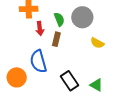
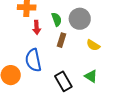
brown rectangle: (56, 39) -> (61, 40), moved
green triangle: (96, 85) -> (91, 76), moved

